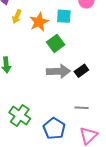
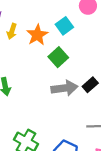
cyan square: (64, 16) -> (64, 26), turned -35

